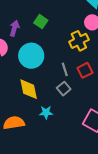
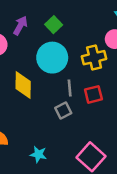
cyan circle: (31, 56) -> (52, 58), moved
yellow diamond: (29, 89) -> (23, 85), moved
cyan star: (46, 113) -> (38, 154), moved

